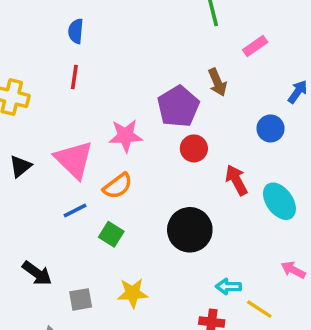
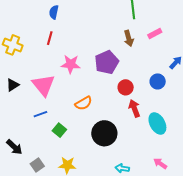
brown arrow: (217, 82) -> (129, 38), moved
pink star: (126, 136) -> (71, 64), moved
red circle: (194, 148) -> (126, 87), moved
orange semicircle: (118, 186) -> (83, 103), moved
gray square: (81, 299) -> (37, 165), turned -32

